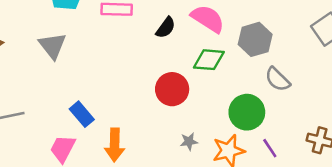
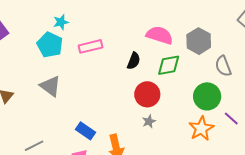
black semicircle: (166, 28) -> (134, 61), moved
gray semicircle: (278, 79) -> (223, 66), turned 40
gray star: (189, 141) -> (149, 121), moved

